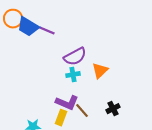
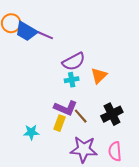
black cross: (113, 109) -> (112, 114), size x1.5

